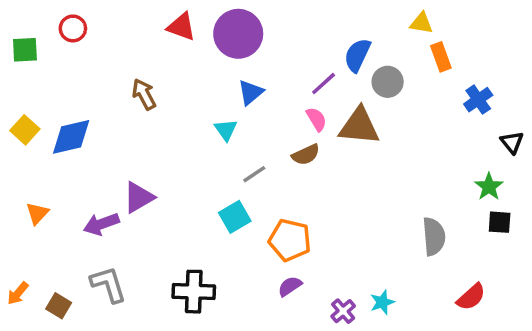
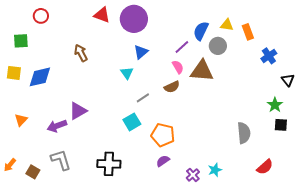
yellow triangle: (421, 23) -> (227, 25), moved
green square: (25, 50) -> (21, 41), moved
yellow square: (25, 130) -> (14, 73), turned -35

